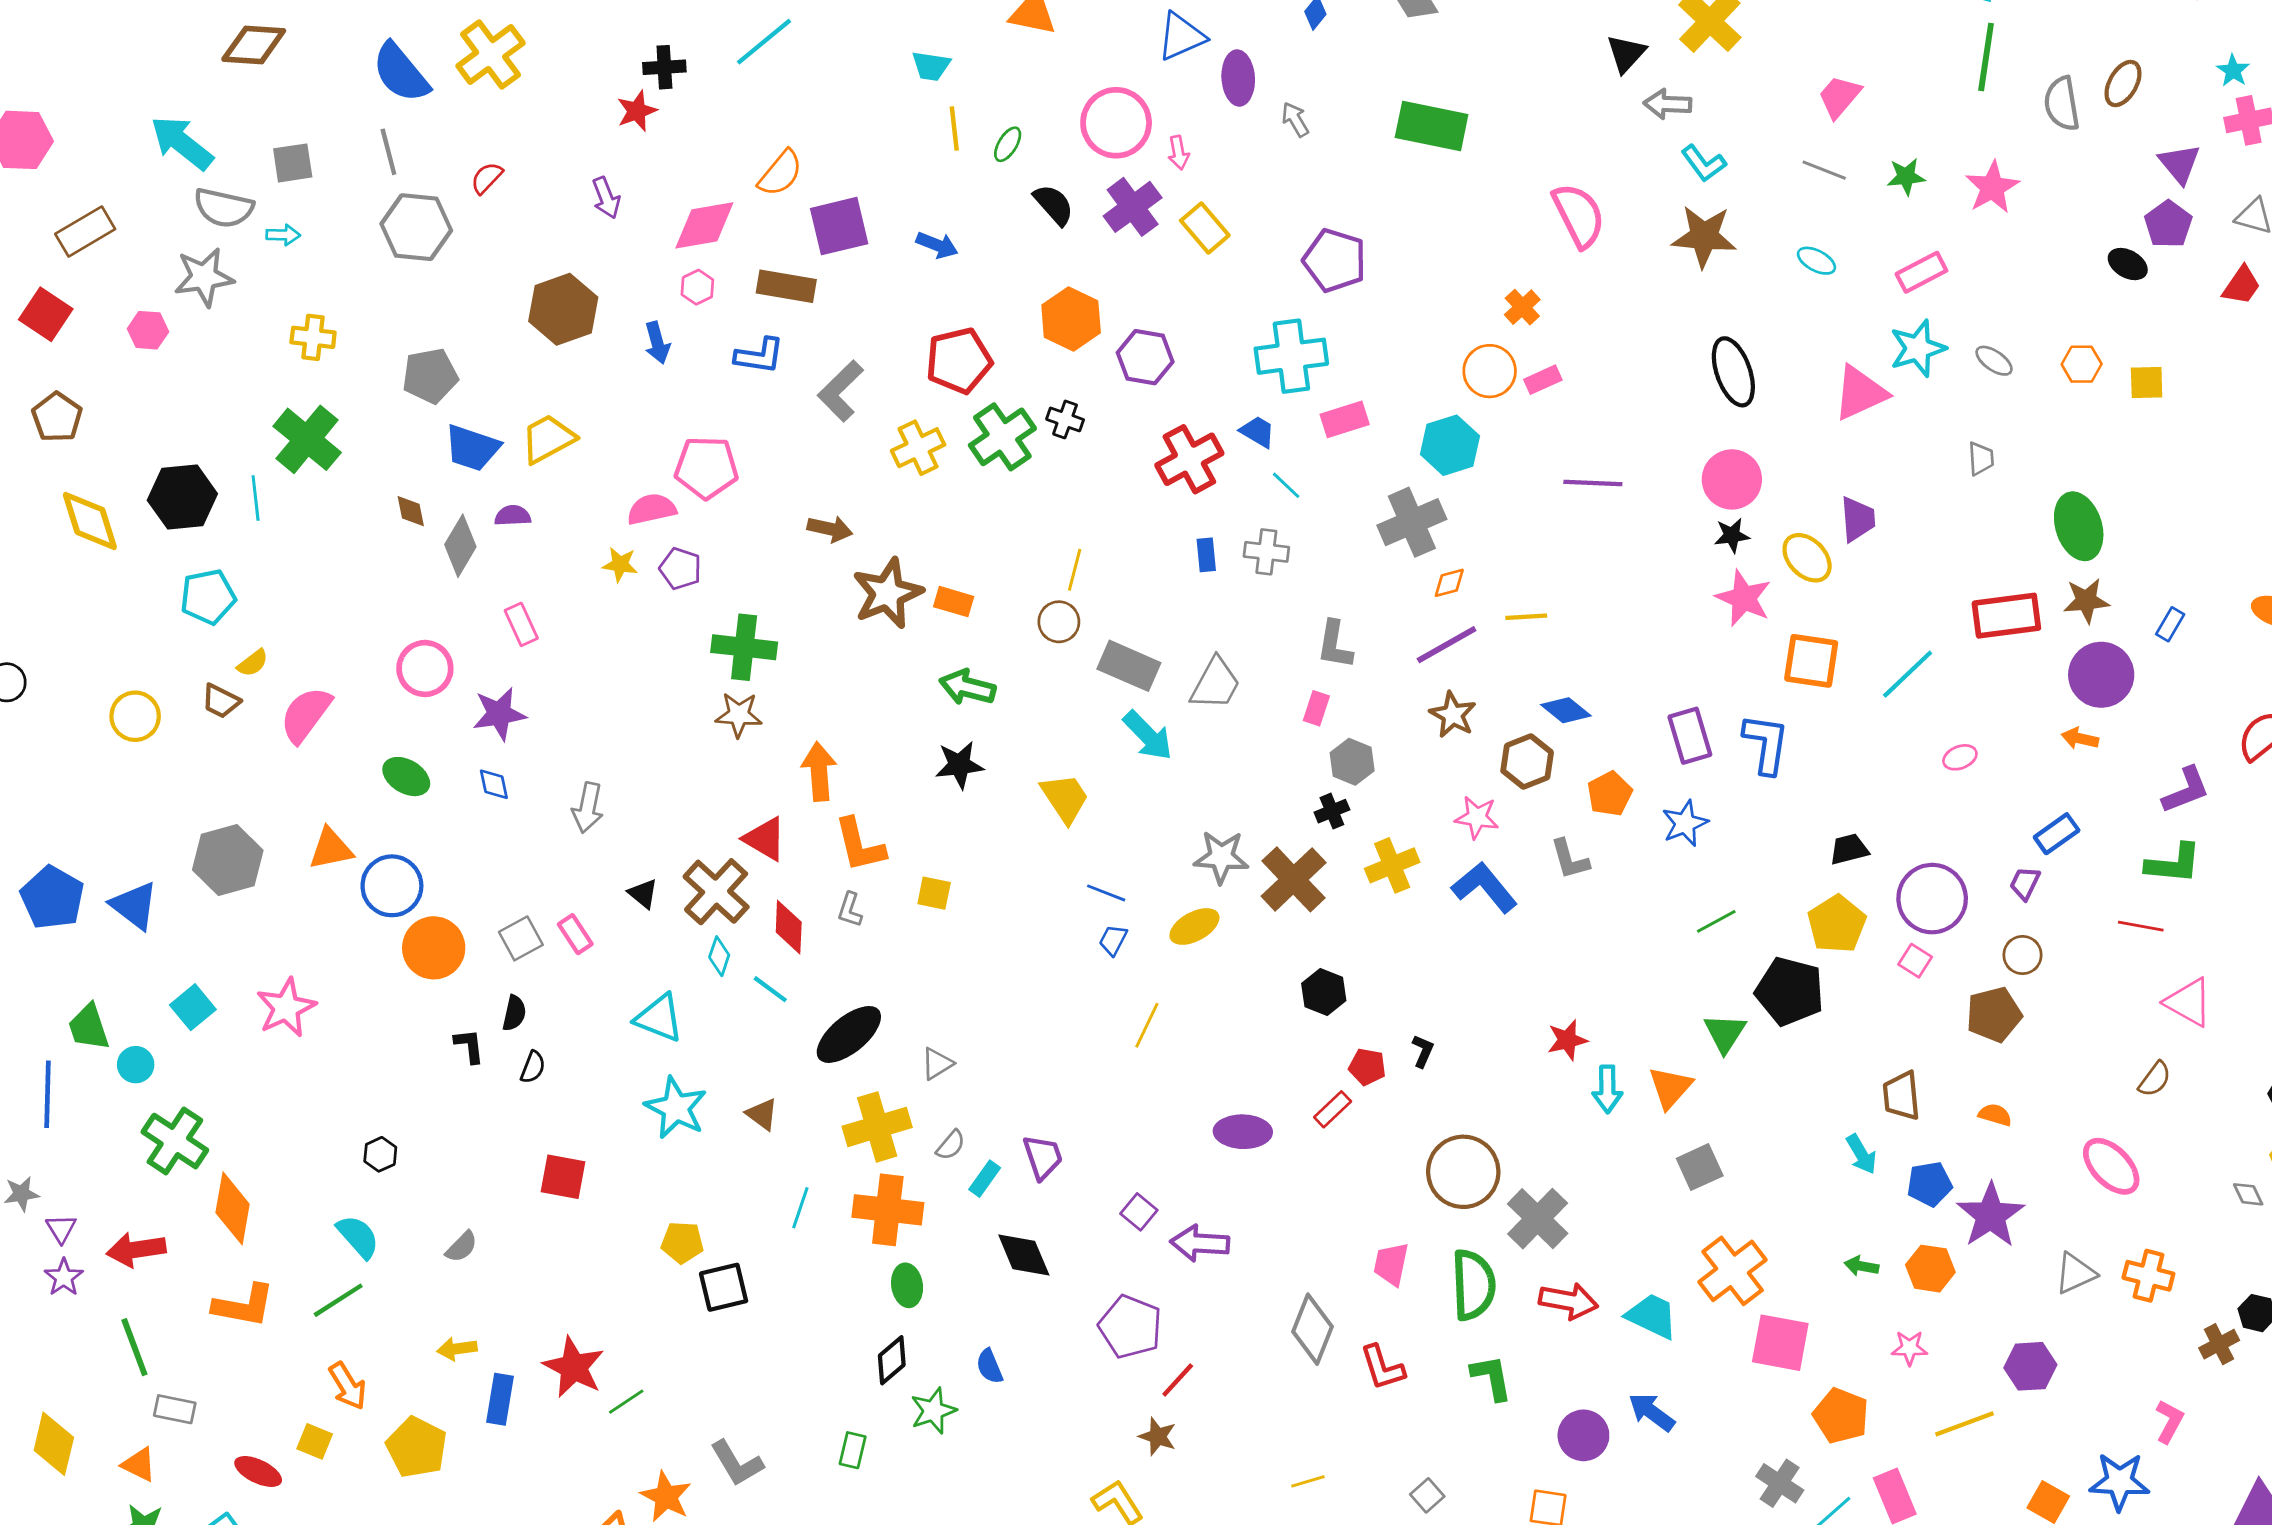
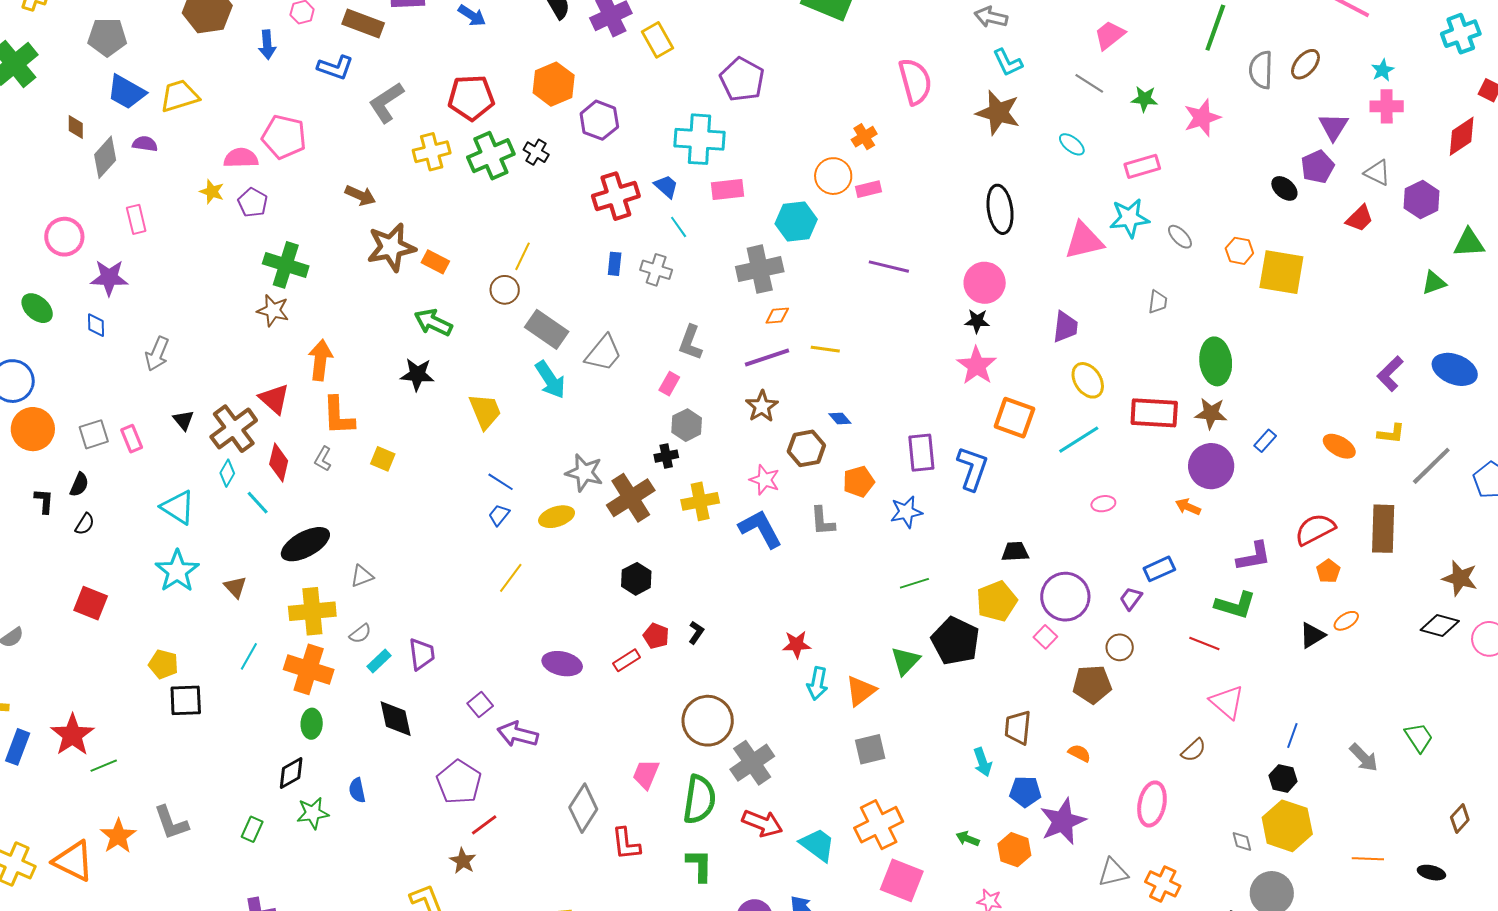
yellow square: (2147, 383) -> (1281, 272), size x1.8
yellow ellipse: (1807, 558) -> (1088, 380), moved
blue diamond: (1566, 710) -> (840, 419), size x0.7
pink ellipse: (2111, 1166) -> (1152, 804), turned 45

